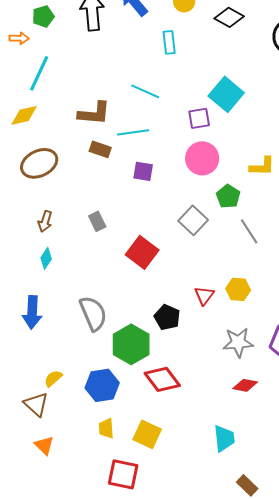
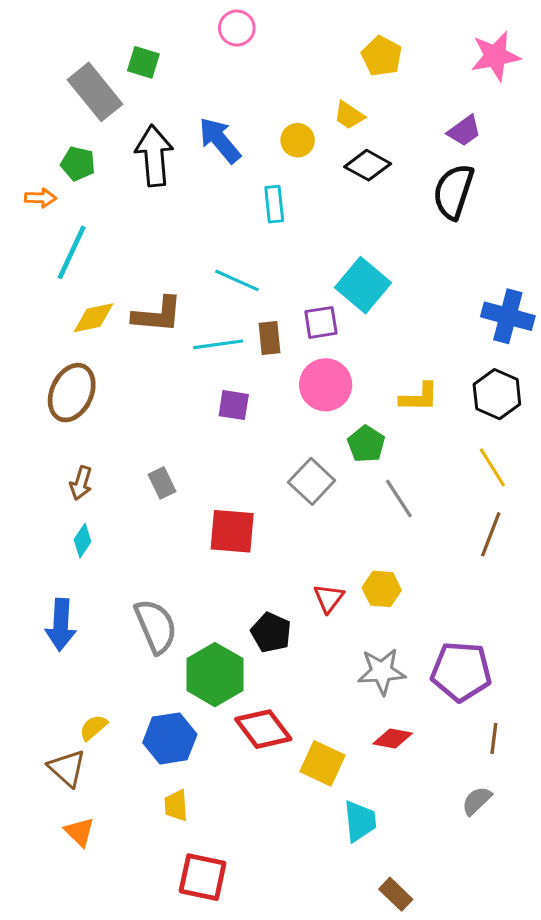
green pentagon: (43, 16) -> (78, 164), turned 30
yellow diamond: (24, 115) -> (93, 318), moved
brown rectangle: (100, 149) -> (270, 338), moved, turned 65
brown ellipse: (39, 163) -> (72, 393), turned -39
red square: (142, 252) -> (232, 531), turned -32
yellow square: (147, 434) -> (322, 763), moved

